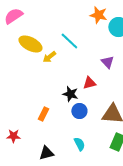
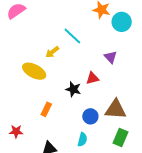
yellow ellipse: (30, 44) -> (34, 71), moved
blue circle: (79, 111) -> (90, 116), moved
cyan semicircle: (79, 144) -> (82, 139), turned 40

